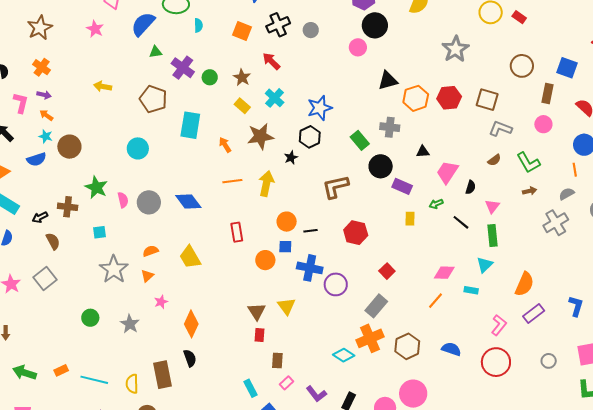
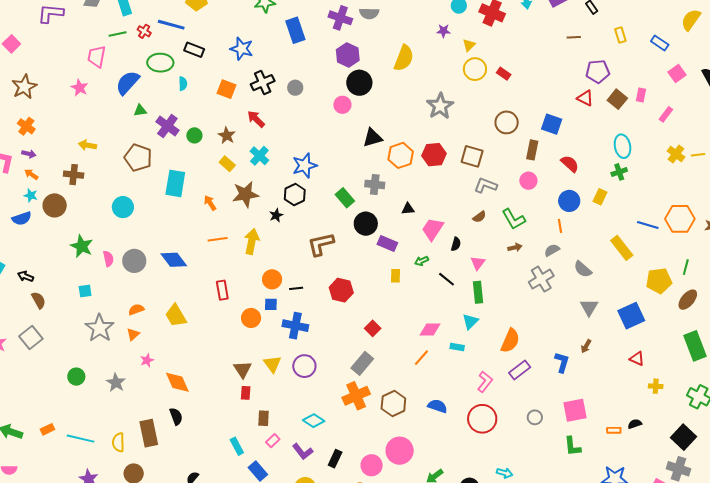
brown cross: (68, 207) -> (74, 175), moved
black arrow: (40, 217) -> (25, 276), turned 49
purple circle: (336, 284) -> (304, 366), moved
orange diamond: (191, 324) -> (177, 382), turned -48
cyan diamond: (344, 355) -> (314, 421), moved

